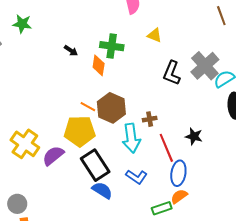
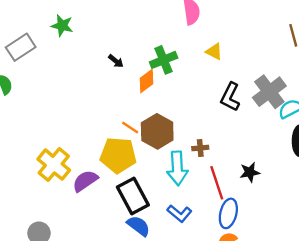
green cross: (112, 46) -> (164, 60), turned -35
orange diamond: (99, 65) -> (146, 81), turned 40
black star: (194, 136) -> (250, 172), turned -30

